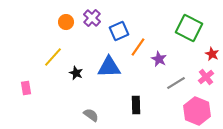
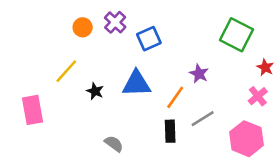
orange line: (138, 47) -> (175, 97), moved
gray line: (176, 83) -> (203, 119), moved
pink rectangle: (26, 88) -> (33, 110), size x1.6

